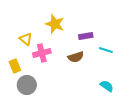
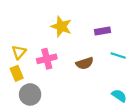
purple rectangle: (86, 36) -> (102, 31), moved
yellow triangle: (26, 39) -> (19, 52), moved, turned 32

